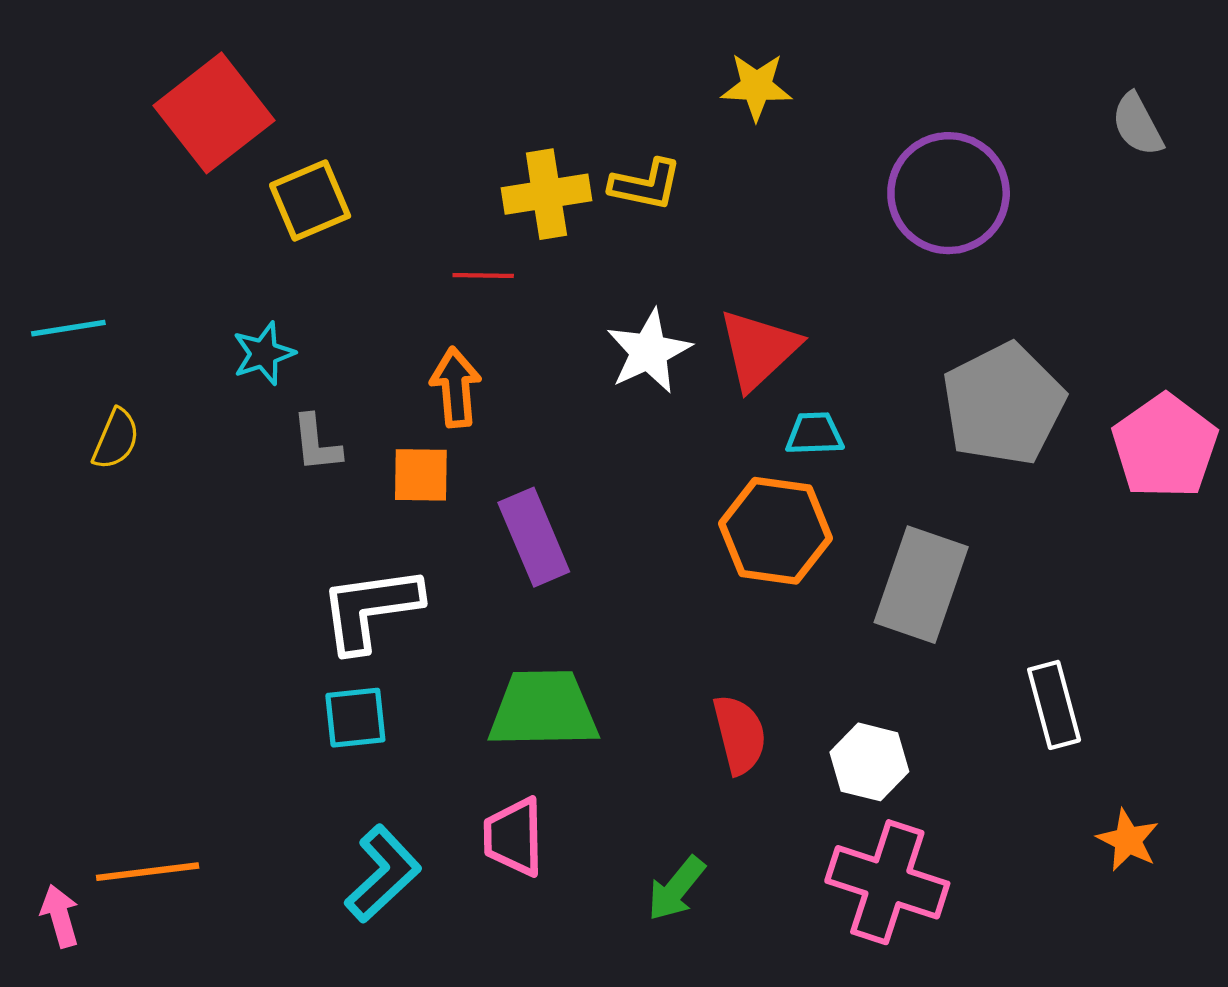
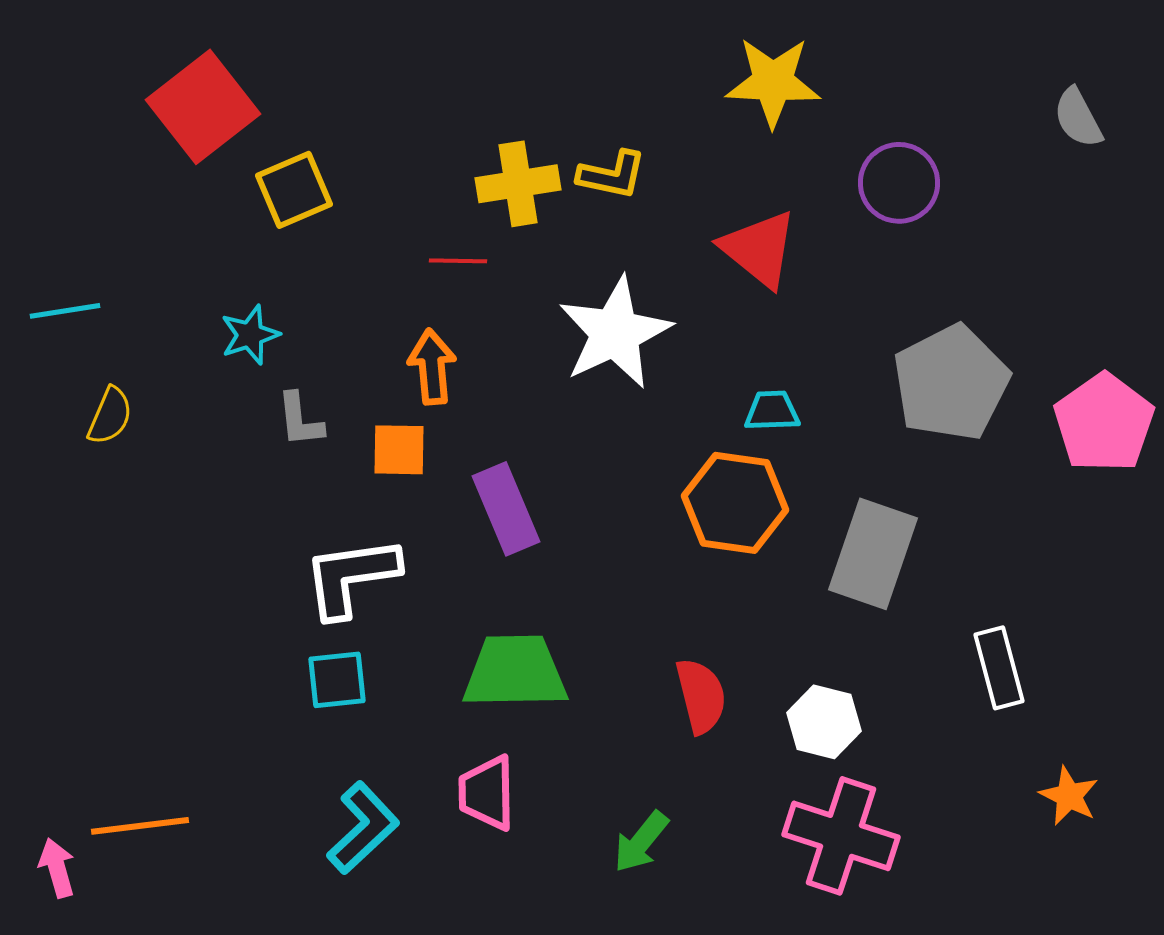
yellow star: (756, 87) -> (773, 82), moved, size x1.4
purple circle: (949, 193) -> (899, 183), size x0.7
red triangle: (759, 349) -> (759, 249), moved, turned -38
white star: (649, 351) -> (615, 333), size x1.4

